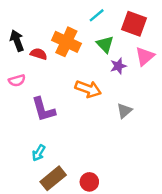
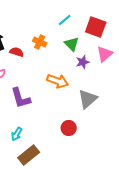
orange cross: (66, 42) -> (40, 42), size x0.6
gray triangle: (124, 111) -> (88, 99), size x1.5
red circle: (89, 182) -> (69, 128), moved

